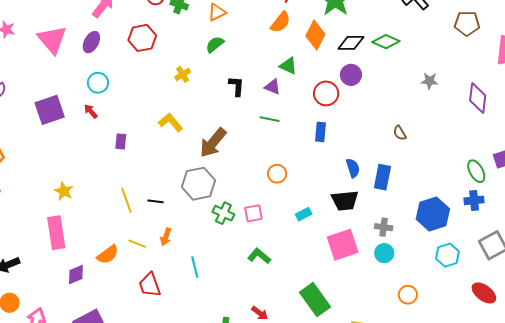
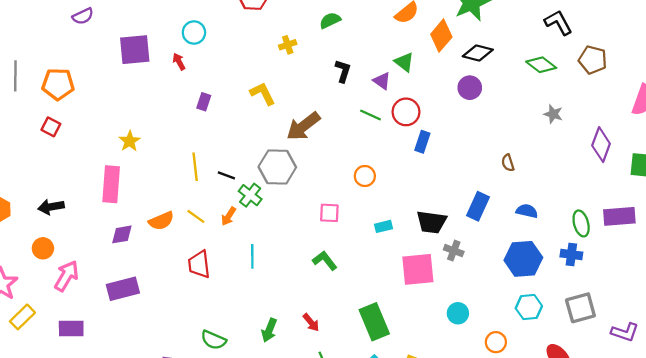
brown pentagon: (467, 23) -> (593, 60), moved
green diamond: (386, 42) -> (541, 65), moved
red circle: (326, 93) -> (406, 112), moved
blue semicircle: (353, 168) -> (527, 211), moved, turned -72
green cross: (223, 213) -> (250, 195), moved
gray cross: (384, 227) -> (454, 251), moved
cyan circle: (384, 253) -> (458, 313), moved
orange circle: (408, 295) -> (496, 342), moved

